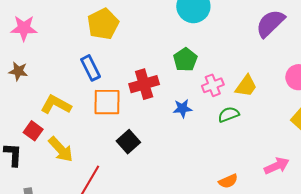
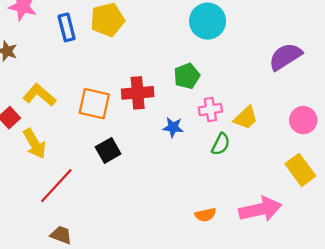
blue rectangle: (91, 68) -> (67, 27), moved
green semicircle: (229, 114) -> (221, 144), turned 125
pink arrow: (277, 166) -> (260, 209), size x1.5

